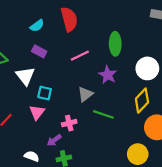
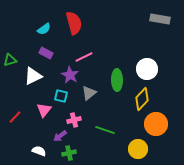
green ellipse: (115, 44) -> (117, 80), moved
purple star: (108, 75) -> (70, 75), moved
white triangle: (25, 76) -> (33, 76), turned 42
cyan square: (45, 93) -> (61, 96), moved
green line: (103, 114) -> (105, 130), moved

